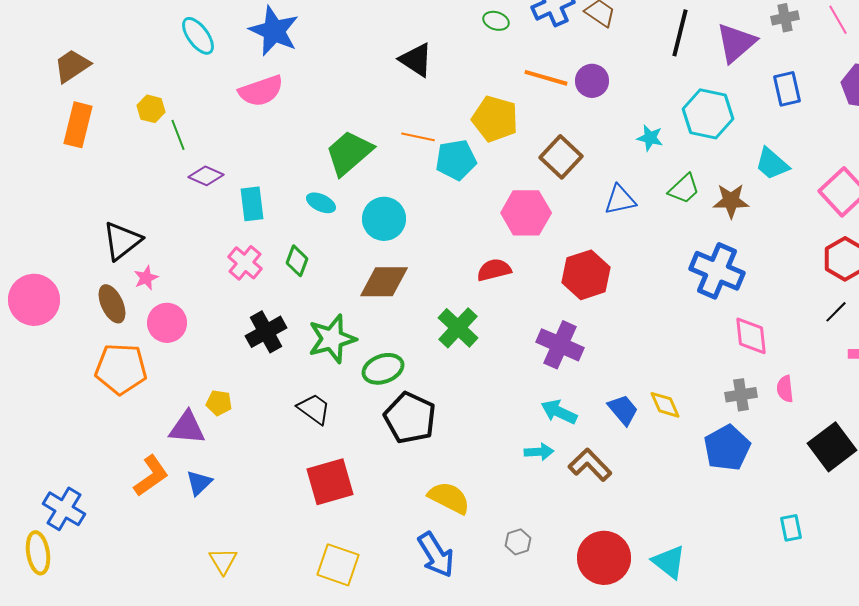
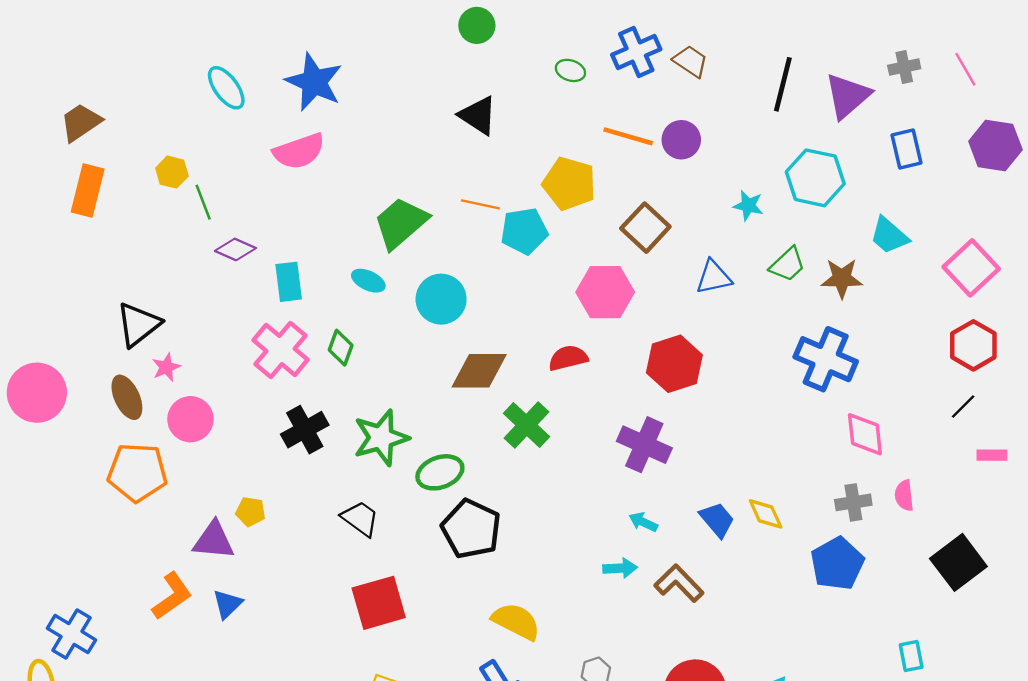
pink cross: (245, 263) -> (281, 350), size x1.4
brown diamond: (384, 282) -> (479, 371), moved
cyan arrow: (559, 412) -> (643, 522), size x0.7

